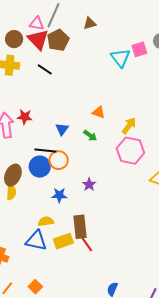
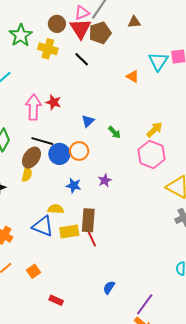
pink triangle: (37, 24) -> (82, 13), turned -42
orange triangle: (99, 112) -> (133, 77), moved
black line: (45, 150) -> (42, 141), moved

